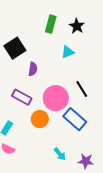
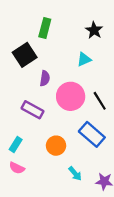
green rectangle: (51, 24) -> (45, 28), moved
pink circle: (56, 98) -> (71, 96), moved
orange circle: (40, 119) -> (56, 146), moved

